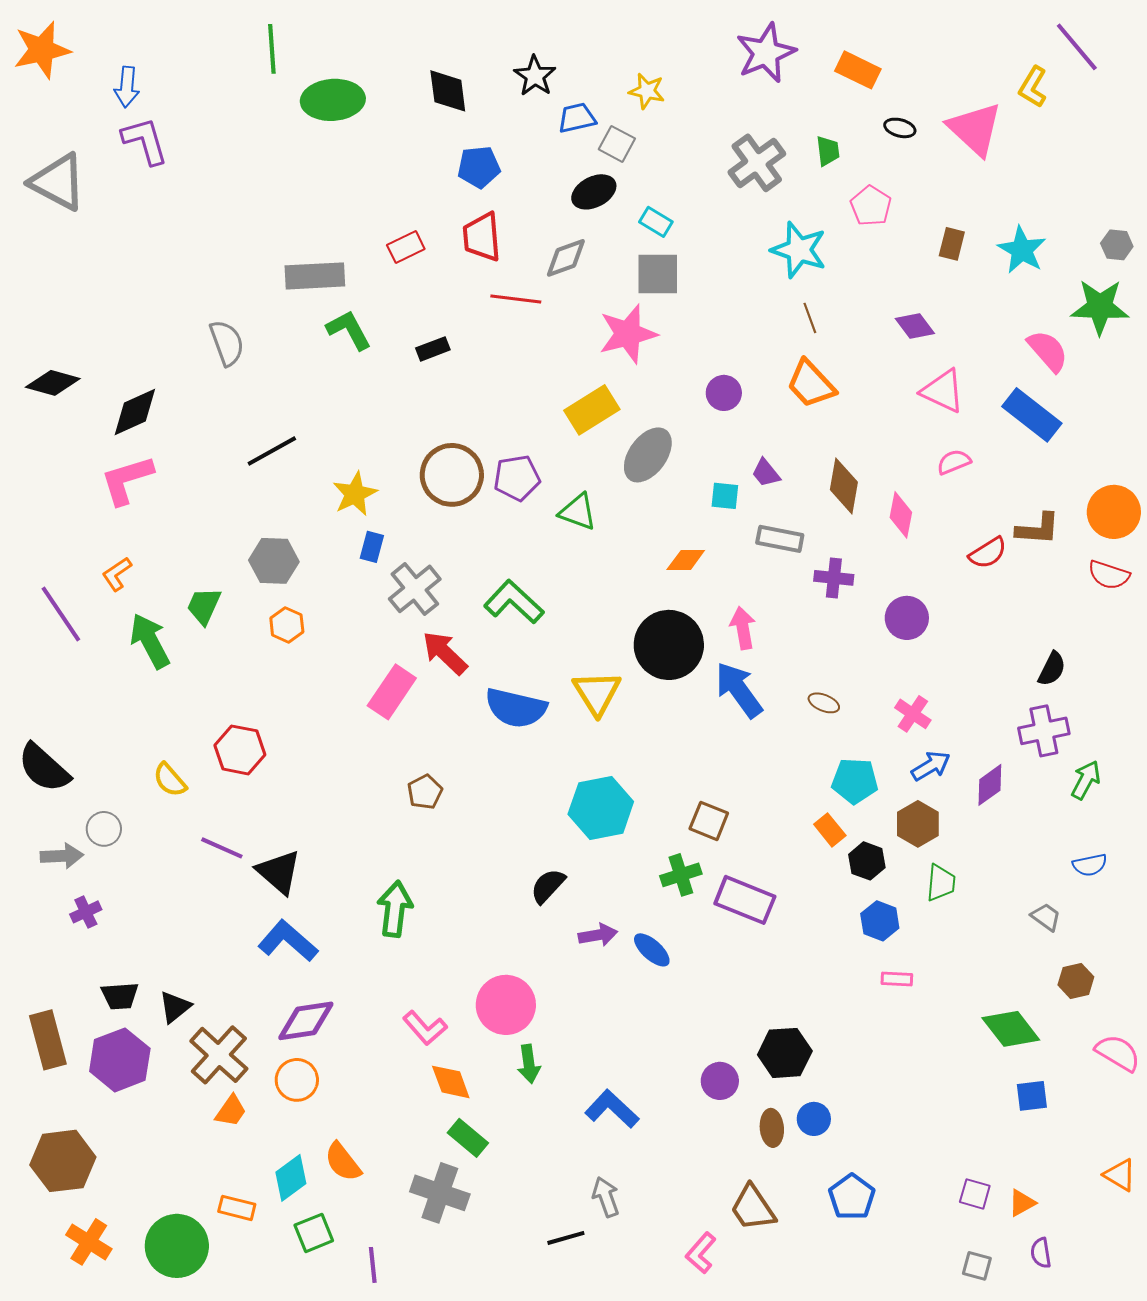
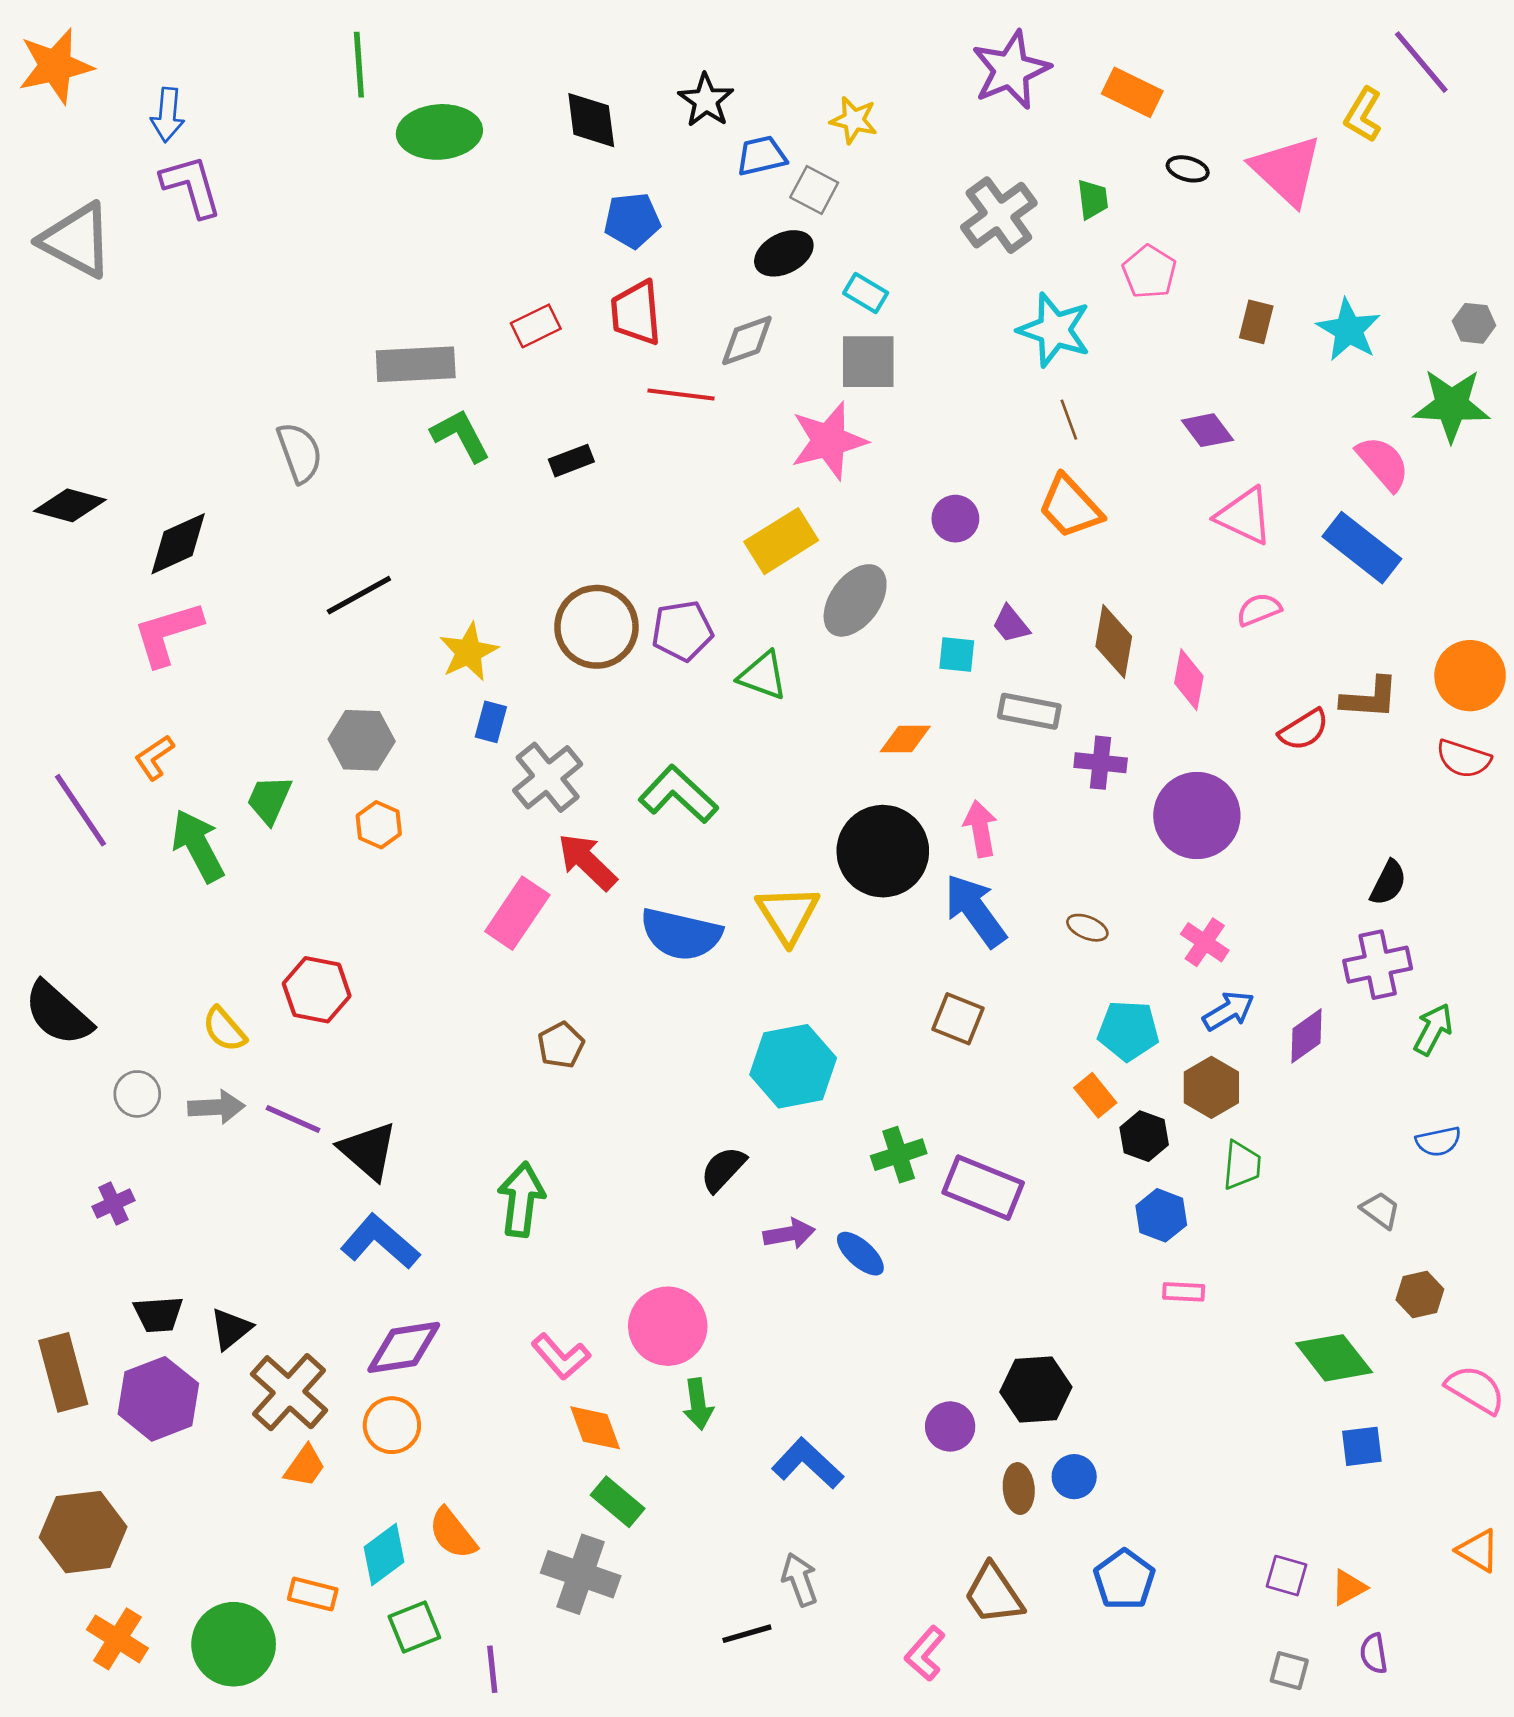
purple circle: (907, 618) -> (1197, 816), size x1.5
brown square: (709, 821) -> (958, 1019), moved
gray arrow: (62, 856) -> (216, 1107), moved

